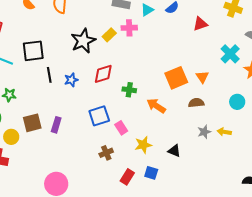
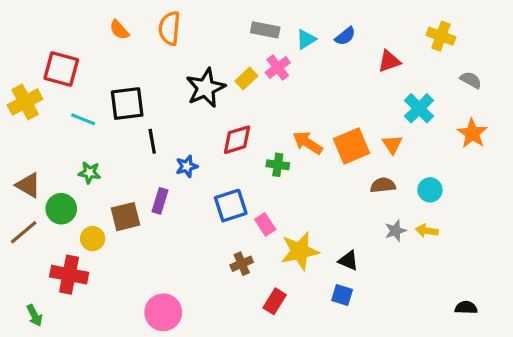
pink cross: (129, 28) -> (278, 67), turned -35
cyan cross: (230, 54) -> (419, 108), moved
blue star: (71, 80) -> (187, 166), moved
cyan circle: (237, 102) -> (430, 190), moved
orange arrow: (156, 106) -> (308, 143), moved
purple rectangle: (56, 125) -> (160, 201), moved
yellow star: (143, 145) -> (300, 251), size x1.4
blue square: (151, 173) -> (342, 295), moved

